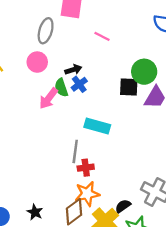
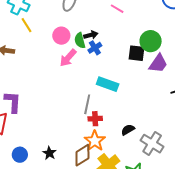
pink circle: (37, 62) -> (61, 36), moved
green semicircle: (61, 88) -> (80, 40), moved
orange star: (87, 194) -> (95, 141), turned -30
black semicircle: (123, 206) -> (128, 130), moved

